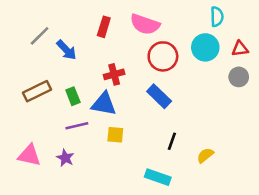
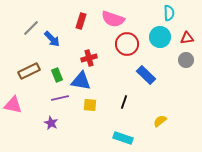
blue rectangle: (159, 96) -> (146, 75), moved
black line: (172, 141) -> (124, 102), moved
pink triangle: (29, 155) -> (13, 105), moved

